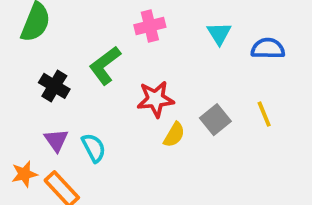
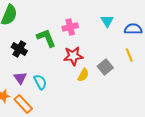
pink cross: (150, 26) -> (70, 27), moved
green L-shape: (105, 65) -> (46, 38), turned 105
yellow line: (264, 114) -> (129, 55), moved

